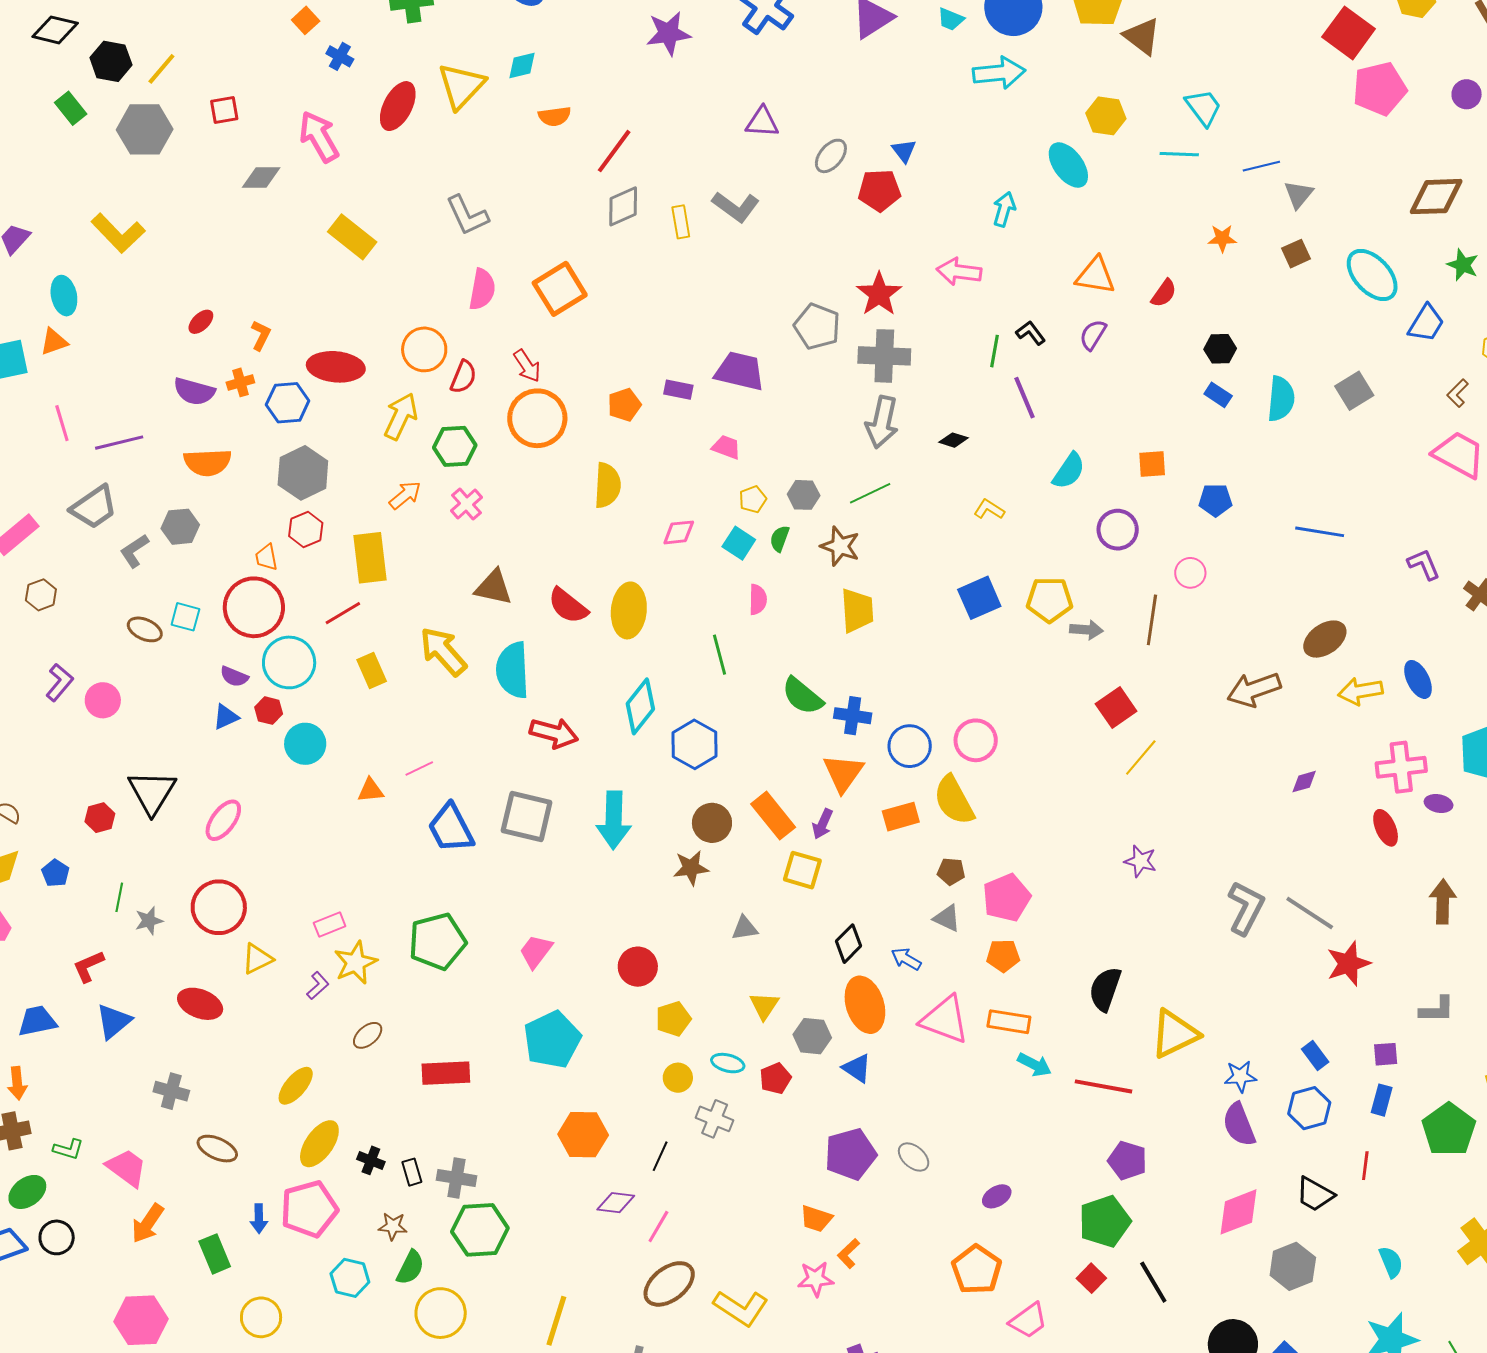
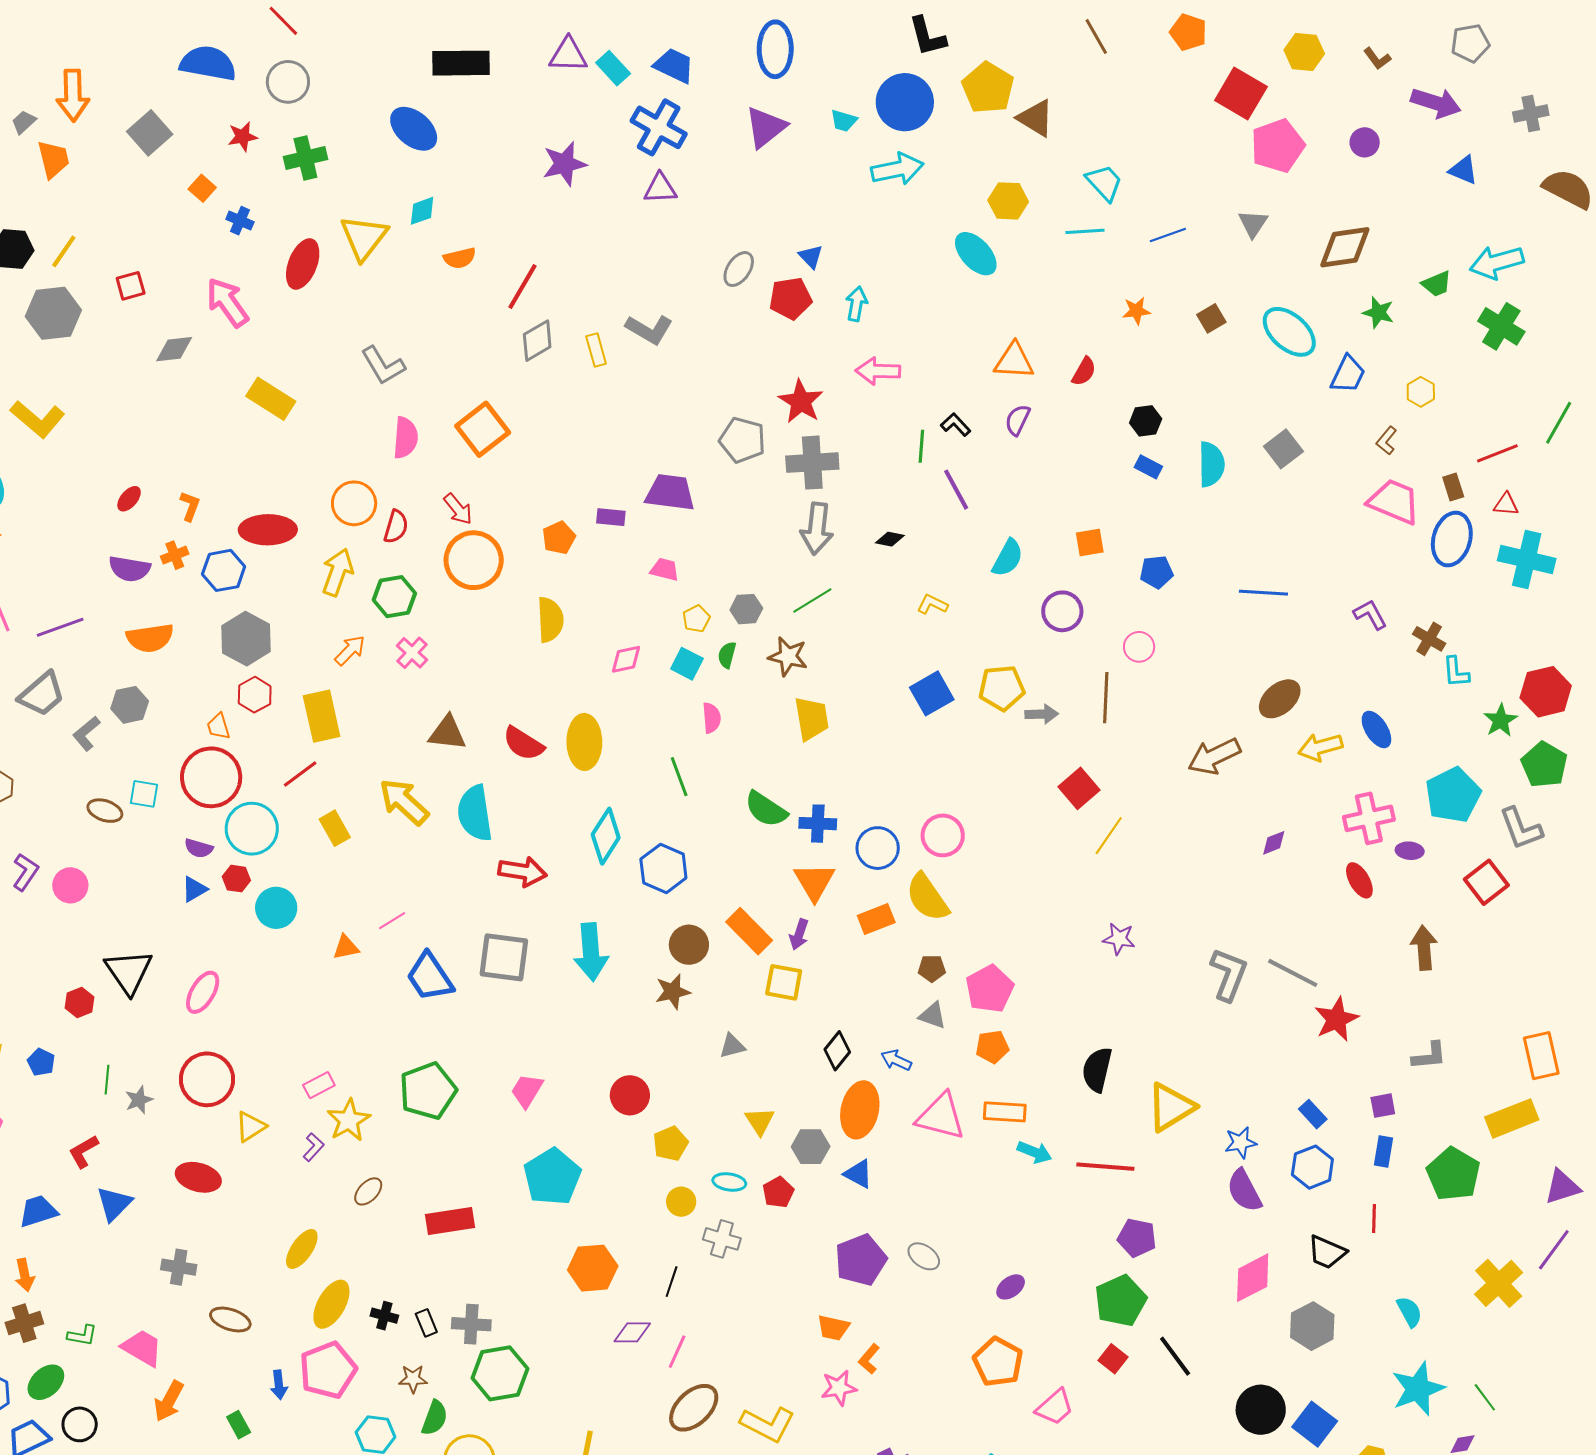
purple triangle: (762, 122) -> (660, 188), moved
gray triangle: (1299, 194) -> (1253, 224), moved
cyan arrow: (1004, 209) -> (856, 304), moved
orange ellipse: (865, 1005) -> (860, 1110), turned 36
green rectangle: (215, 1254) -> (239, 1425), size x0.7

